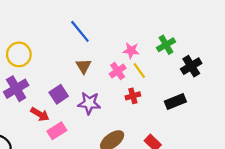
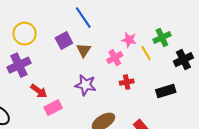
yellow line: (139, 71) -> (146, 53), moved
purple square: (59, 94) -> (64, 41), moved

